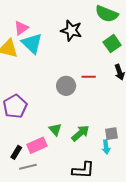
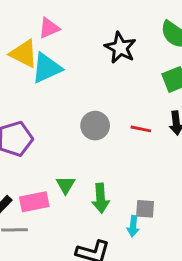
cyan triangle: (32, 43) -> (47, 68), moved, turned 40
red line: (89, 77) -> (141, 129), moved
green arrow: (80, 133) -> (101, 198), turned 114

